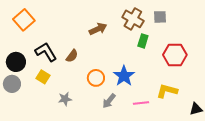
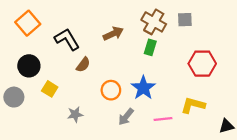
green rectangle: (143, 41) -> (150, 47), moved
black L-shape: (46, 52) -> (67, 39), moved
black circle: (16, 62) -> (29, 66), moved

